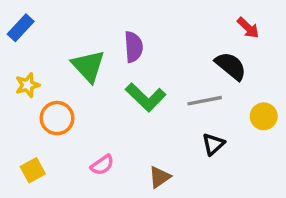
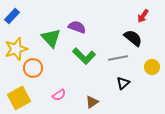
red arrow: (248, 28) -> (143, 16), turned 80
purple semicircle: (133, 47) -> (77, 27), turned -66
yellow star: (28, 85) -> (16, 49), size x1.6
yellow square: (33, 170) -> (19, 98), size x1.6

